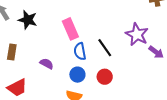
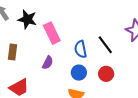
pink rectangle: (70, 29) -> (52, 33), moved
purple semicircle: (47, 64) -> (48, 63), turned 88

